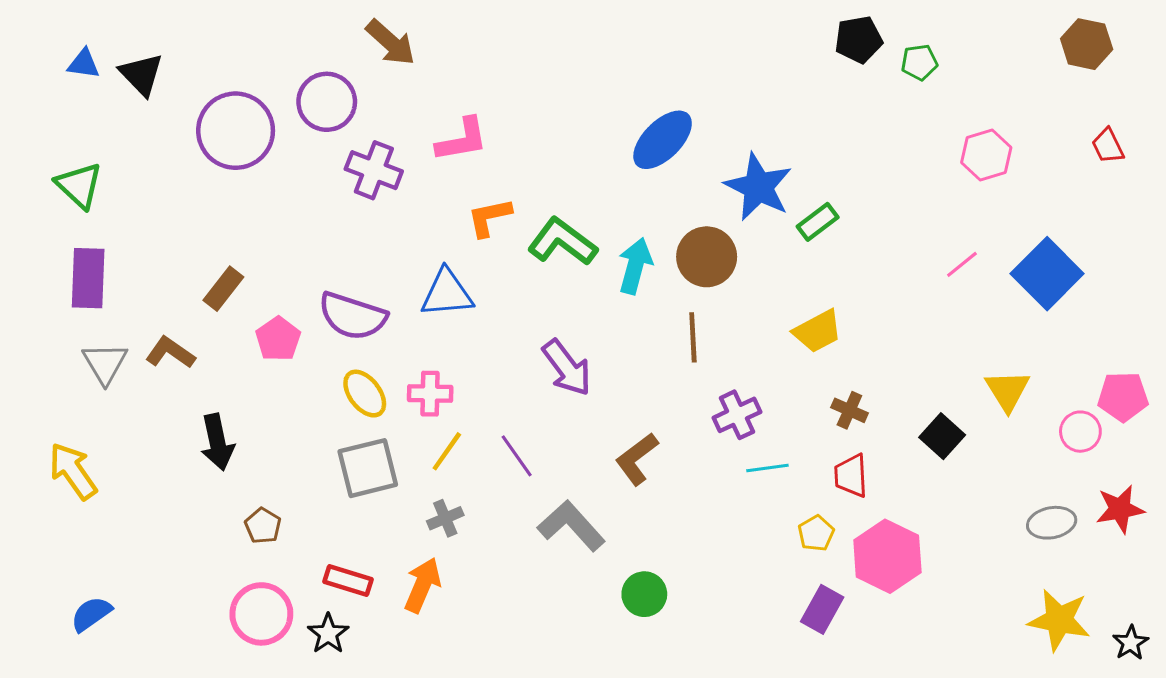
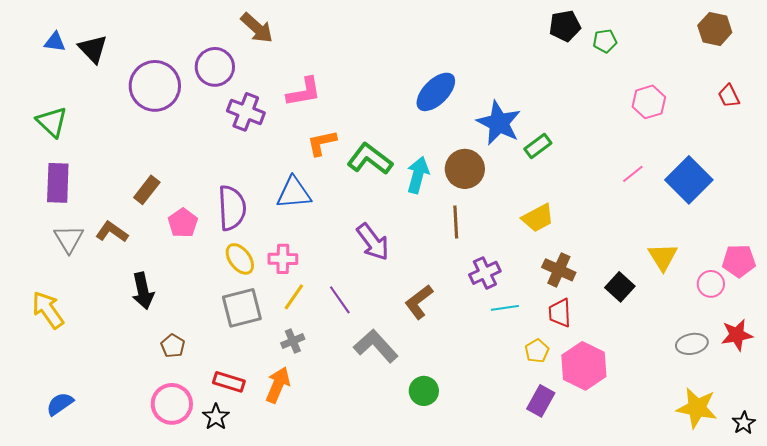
purple semicircle: (353, 316) -> (232, 208), turned -111
brown cross: (849, 410) -> (559, 270), size x1.4

